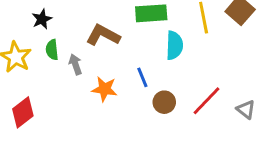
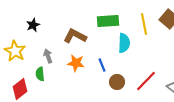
green semicircle: (52, 50) -> (40, 74), moved
gray arrow: (75, 64) -> (48, 56), moved
orange star: (105, 89) -> (76, 63), moved

